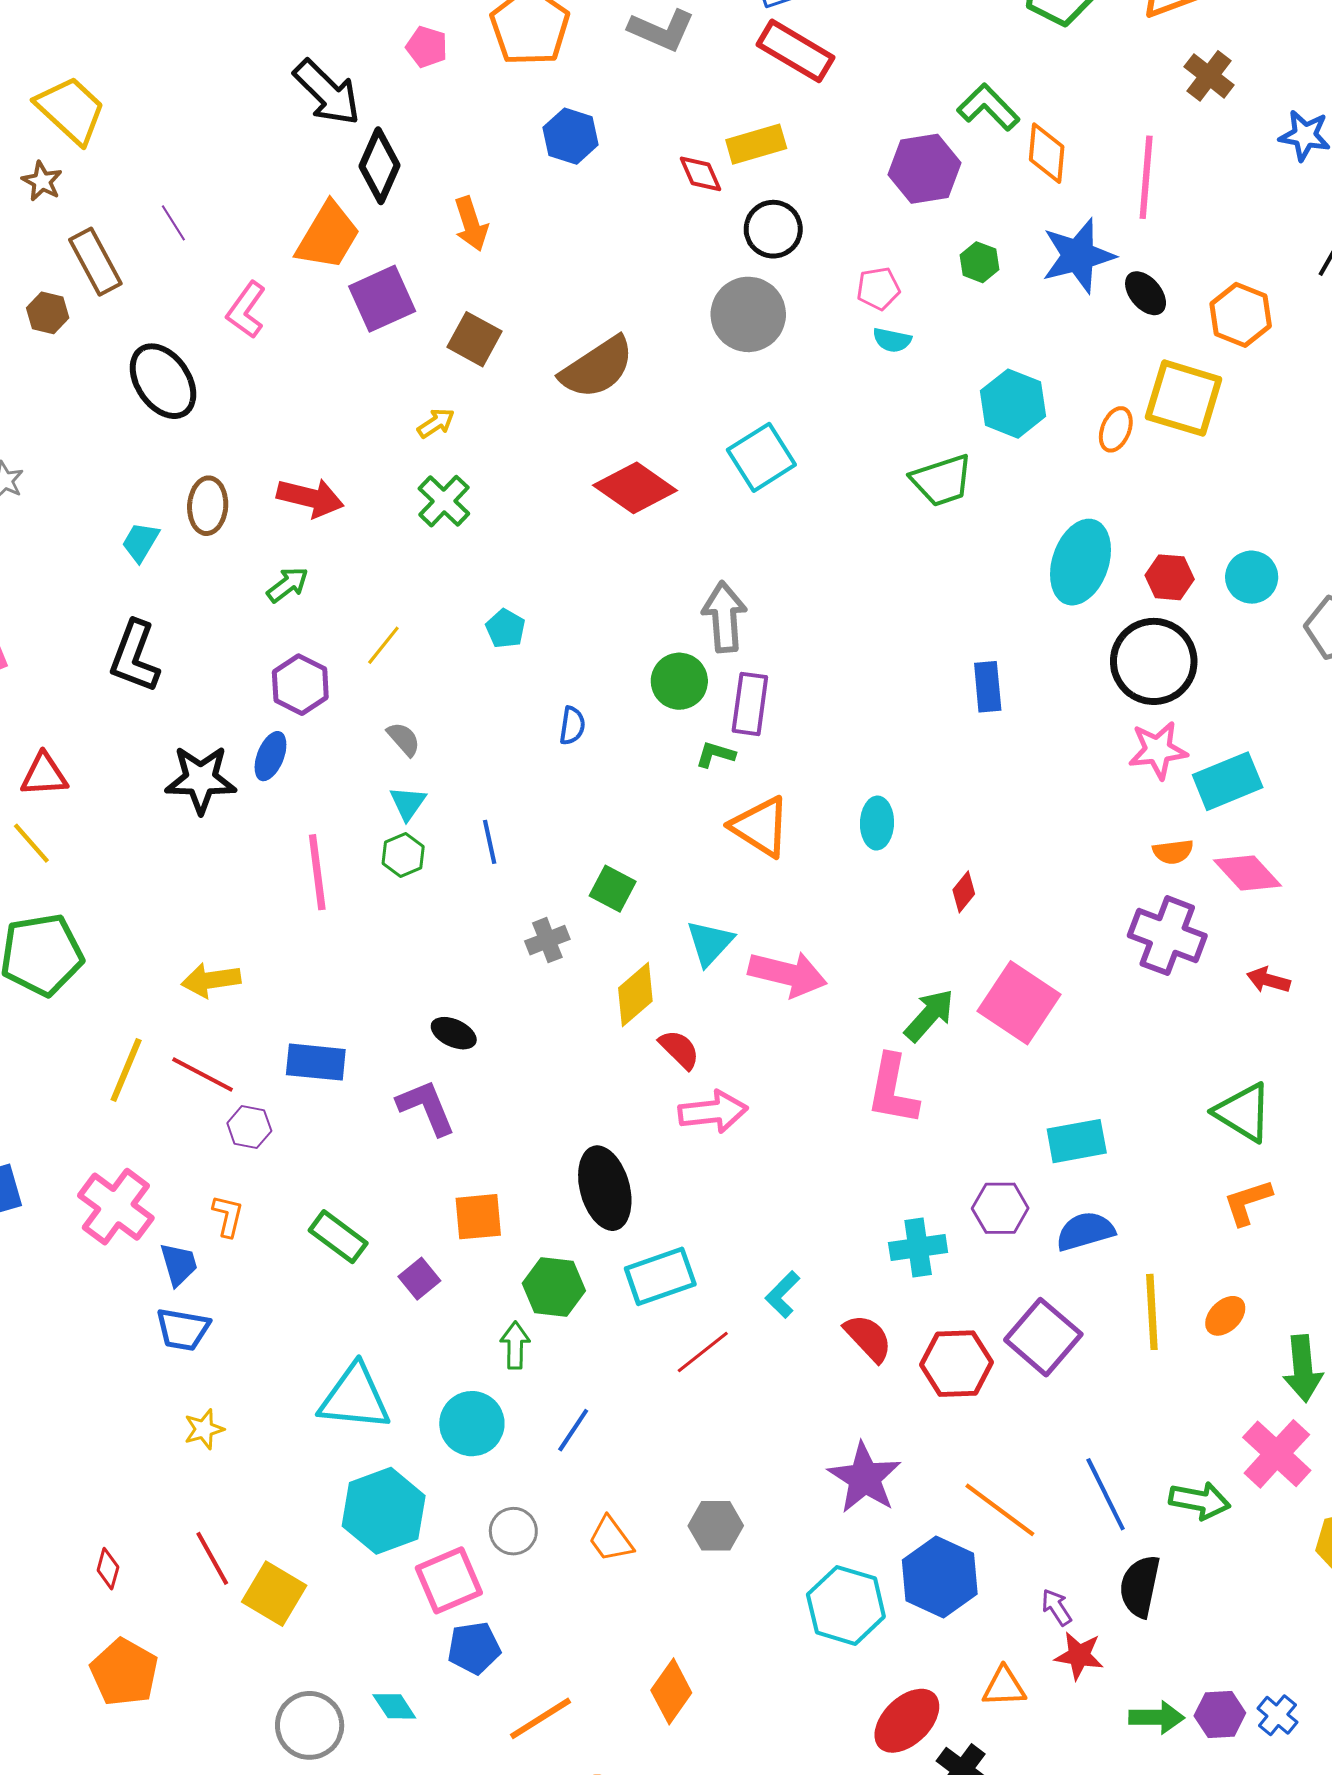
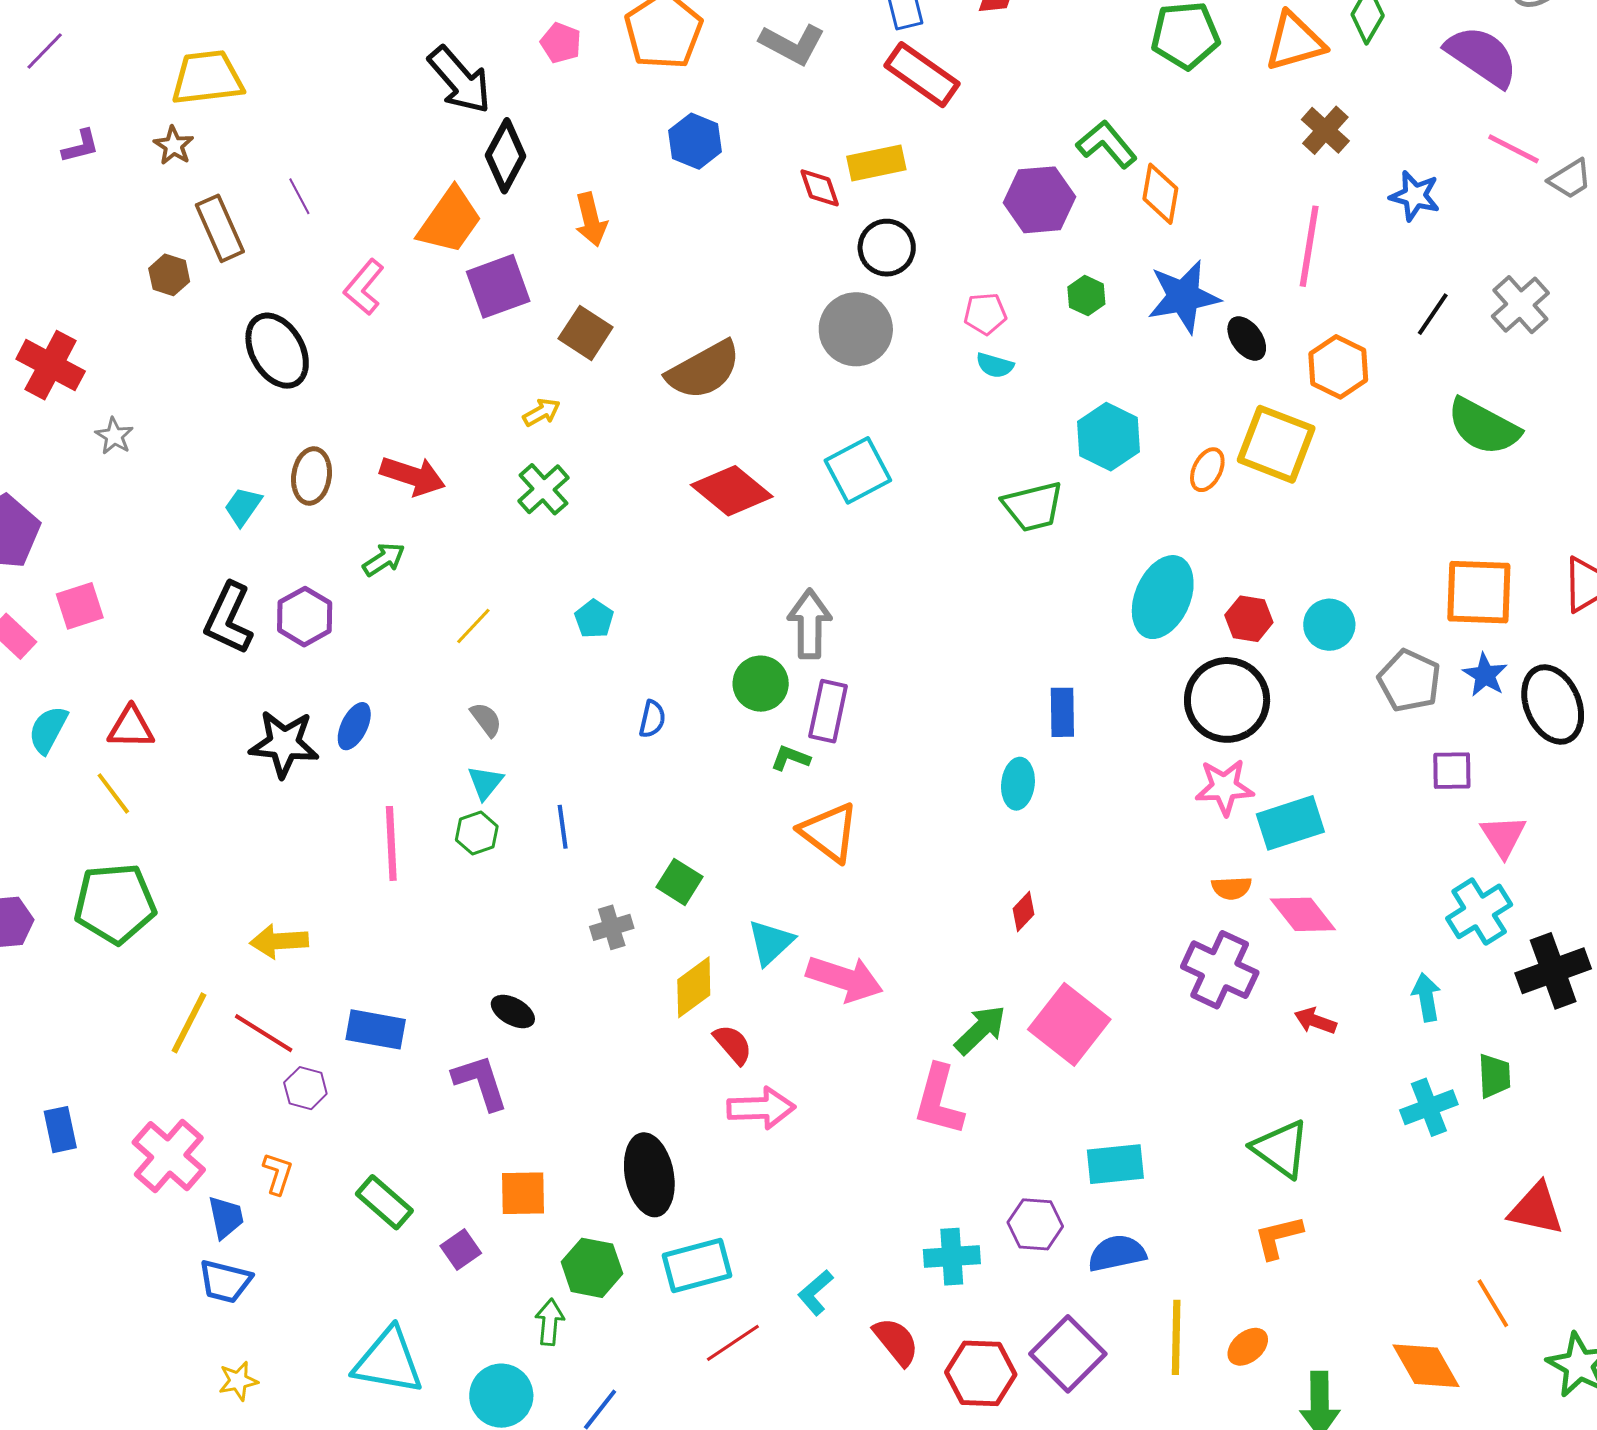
yellow trapezoid: (71, 110) -> (207, 78), turned -54
pink line: (1146, 177) -> (1309, 246), moved
purple hexagon: (300, 685) -> (305, 617), moved
cyan ellipse: (877, 823) -> (1018, 784), moved

